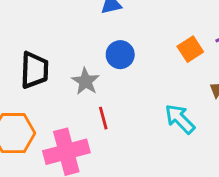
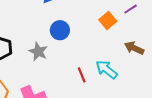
red line: (103, 118) -> (82, 75), moved

